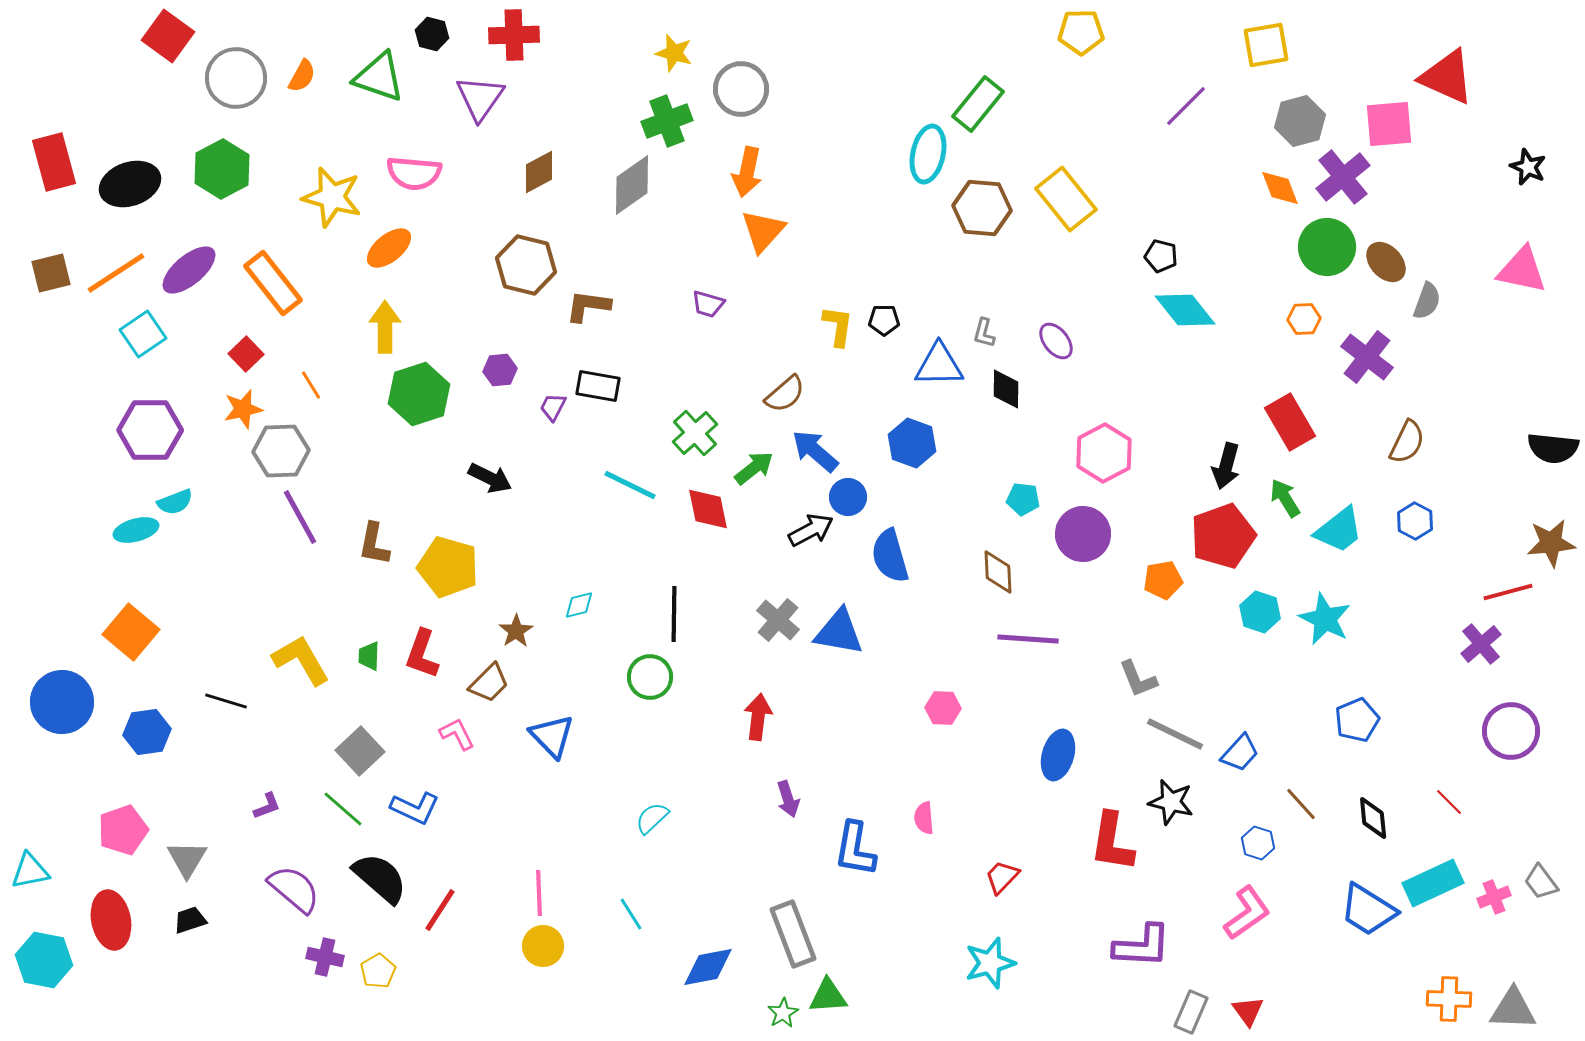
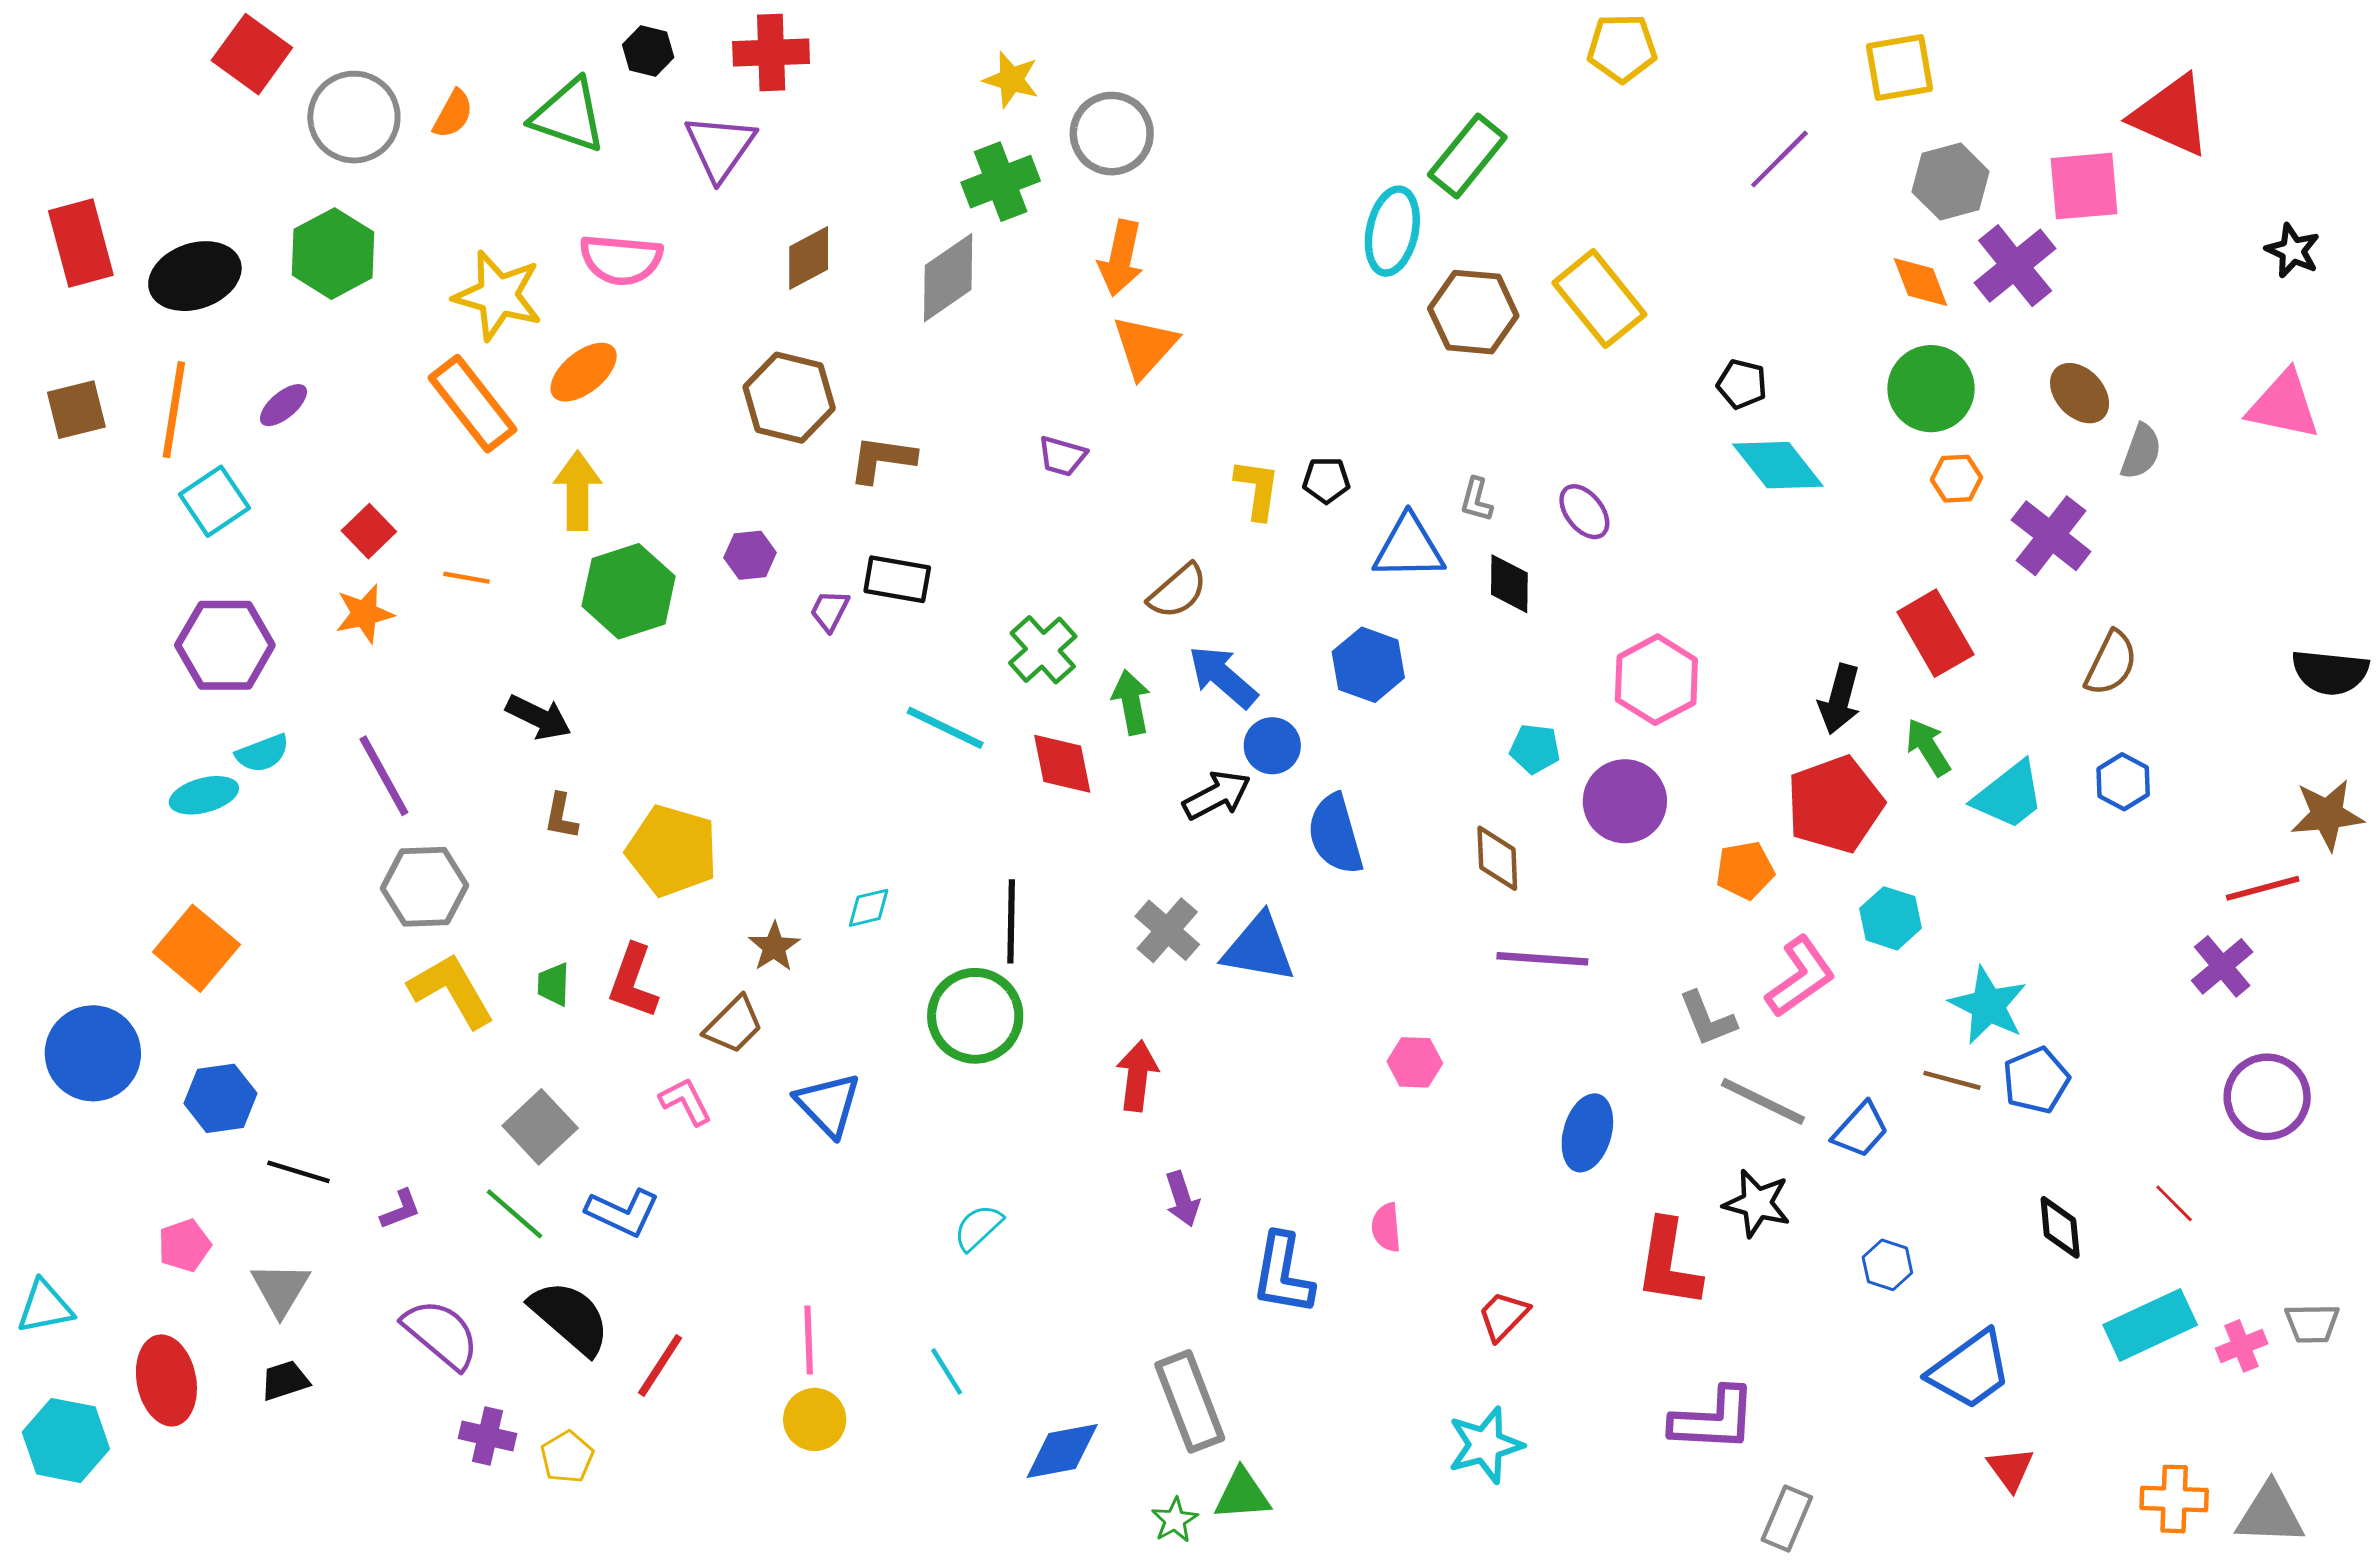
green circle: (1327, 247) -> (1931, 389), moved
purple ellipse: (189, 270) -> (283, 405), size x0.6
orange line: (116, 273) -> (174, 410), turned -48
orange rectangle: (273, 283) -> (473, 404), moved
orange line: (311, 385) -> (467, 578), turned -48
gray hexagon: (281, 451) -> (424, 887), moved
green arrow: (754, 468) -> (1131, 702), turned -63
black arrow: (490, 478) -> (539, 717), moved
purple line: (300, 517) -> (384, 776), moved
brown L-shape: (374, 544) -> (561, 816), size x0.7
cyan star: (1325, 619) -> (1988, 1005), moved
green circle: (650, 677) -> (975, 1016), size x1.4
black line: (226, 701) -> (298, 1172), moved
brown line: (1301, 804) -> (1952, 1080), moved, turned -33
pink pentagon: (123, 830) -> (184, 1245), size x0.7
gray trapezoid: (1541, 882) -> (2312, 1323), turned -54
blue trapezoid: (1368, 910) -> (1970, 1370), moved, turned -68
pink L-shape: (1247, 913) -> (1800, 977), moved
red triangle: (1248, 1011) -> (2011, 1469), moved

